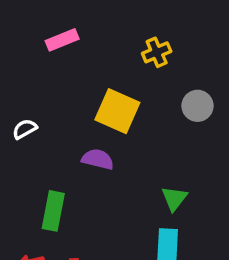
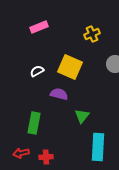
white semicircle: (25, 129) -> (37, 71), moved
green triangle: (174, 198) -> (82, 116), moved

